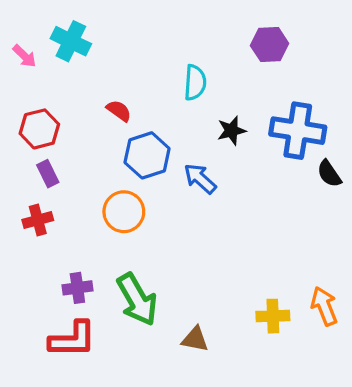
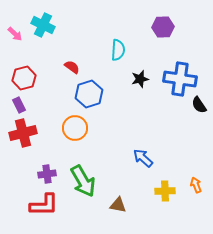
purple rectangle: (48, 174) -> (19, 105), moved
blue arrow: (200, 179) -> (143, 158), moved
red cross: (38, 220) -> (23, 133), size x1.5
orange arrow: (324, 306) -> (196, 185), size x0.7

